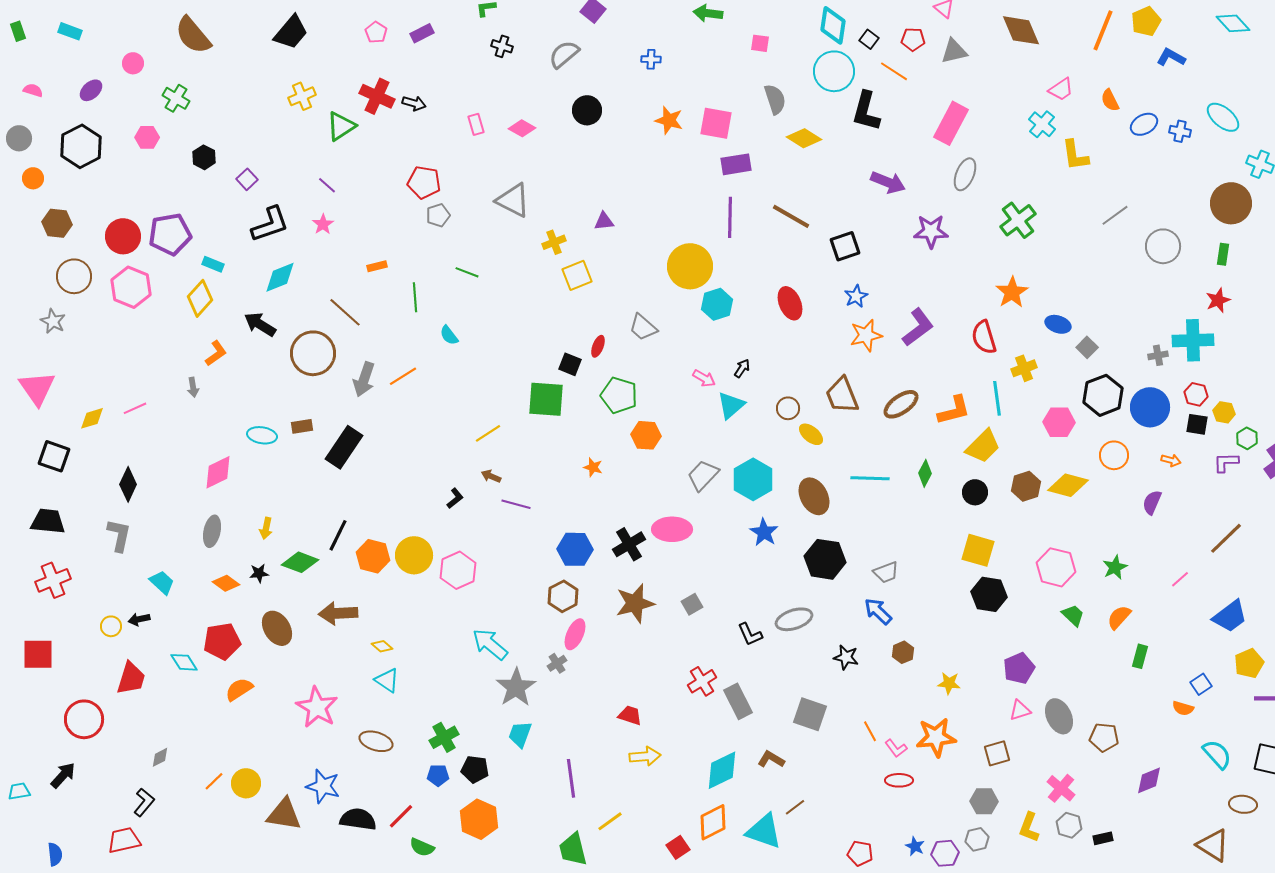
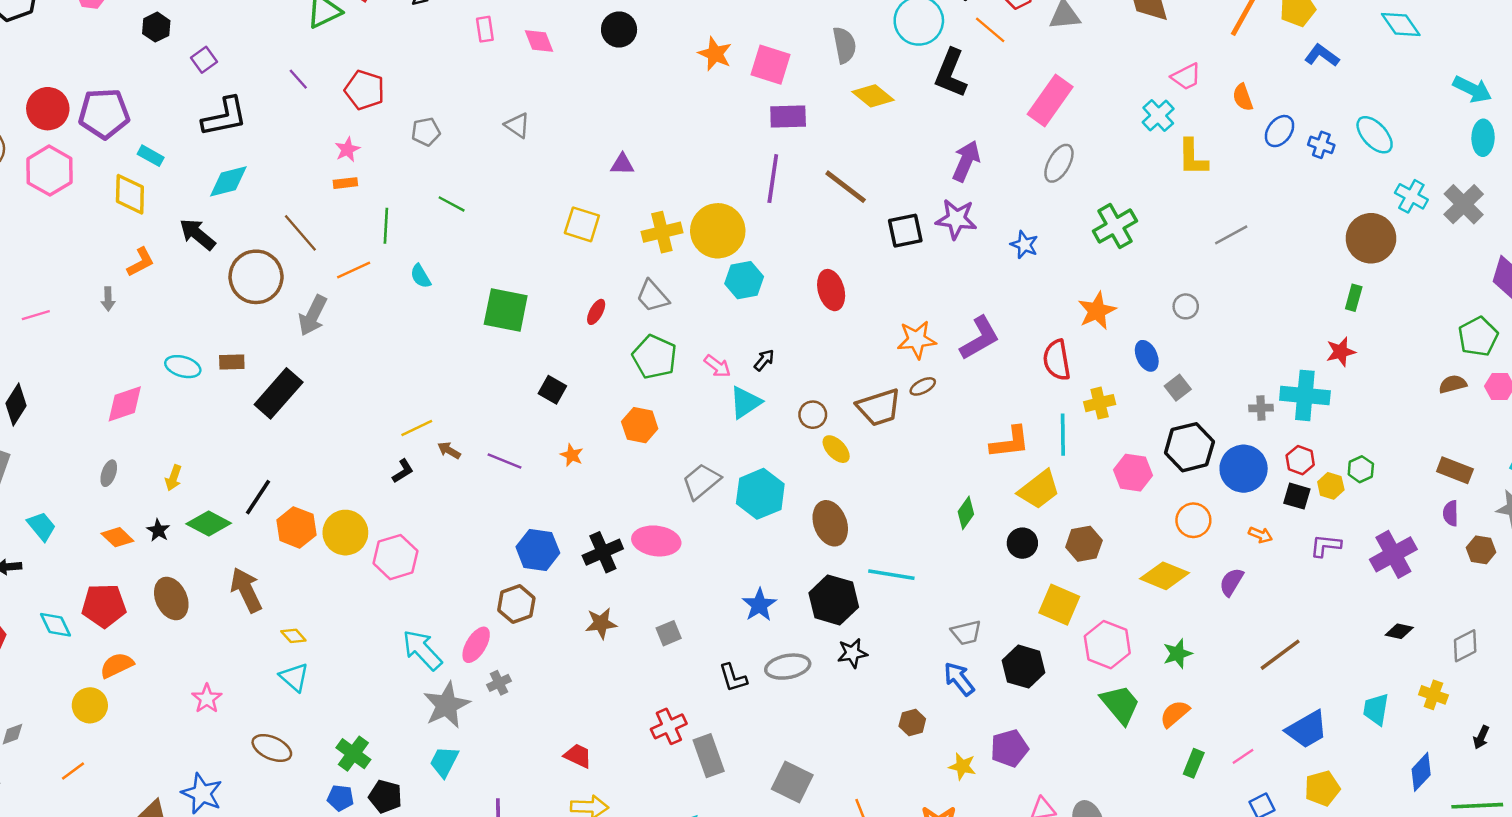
blue ellipse: (1144, 124) -> (1280, 131), turned -32
pink diamond: (522, 128) -> (539, 41), turned 32
red pentagon: (424, 182) -> (365, 90), moved
purple arrow: (888, 182) -> (966, 161), turned -96
gray triangle: (513, 200) -> (517, 125), size x0.6
pink star: (323, 224) -> (347, 149), moved
purple star: (931, 231) -> (956, 219), moved
yellow cross: (554, 242) -> (662, 232), moved, size x1.4
gray circle: (1163, 246) -> (1186, 306), moved, size x0.6
yellow square: (577, 275) -> (582, 224), turned 32
blue star: (856, 296) -> (1024, 245), moved, turned -30
yellow diamond: (200, 298) -> (130, 194), turned -48
blue ellipse: (1058, 324) -> (1147, 356), turned 40
black square: (570, 364) -> (552, 390), moved
orange line: (403, 376) -> (354, 270), moved
green pentagon: (619, 395) -> (654, 357), moved
brown trapezoid: (842, 395) -> (879, 407), turned -93
green square: (546, 399) -> (506, 310), moved
brown ellipse: (901, 404) -> (923, 386), moved, size x0.6
yellow line: (488, 433) -> (417, 428), moved
green hexagon: (1247, 438) -> (1361, 469), moved
cyan line: (870, 478) -> (891, 575), moved
yellow diamond: (1068, 485) -> (1165, 576), moved
purple line: (516, 504) -> (504, 461), moved
gray ellipse: (212, 531) -> (109, 473), size x0.7
blue star: (764, 532) -> (759, 605), moved
brown line: (1226, 538) -> (1280, 655), moved
yellow square: (978, 550) -> (1059, 605), moved
gray trapezoid: (886, 572) -> (966, 633), moved
black star: (259, 573) -> (158, 530), turned 30
pink line: (1180, 579) -> (1243, 756), moved
brown star: (635, 603) -> (601, 623), size x0.7
blue arrow: (878, 611) -> (959, 679), moved
brown arrow: (338, 613) -> (246, 590), turned 60
green trapezoid: (1073, 615) -> (1120, 704), size x1.5
pink ellipse: (575, 634) -> (476, 645), moved
black star: (846, 657) -> (852, 653), moved, turned -30
purple pentagon: (1019, 668) -> (1009, 748), moved
pink star: (317, 707) -> (207, 699), size x0.6
green cross: (444, 737) -> (353, 754), turned -32
yellow circle: (246, 783) -> (90, 705), moved

